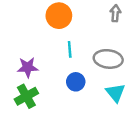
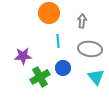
gray arrow: (115, 13) -> (82, 21), moved
green cross: (26, 96) -> (40, 77), moved

